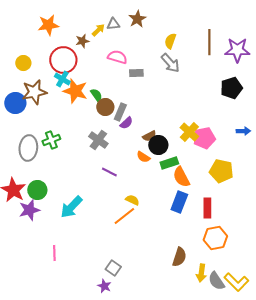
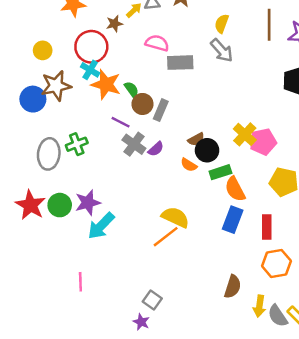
gray rectangle: (136, 73) -> (180, 63), size x1.5
purple semicircle: (126, 123) -> (156, 149), moved
purple line: (109, 172) -> (121, 122), moved
yellow semicircle: (132, 200) -> (175, 217), size x1.6
purple star: (29, 210) -> (88, 203), moved

